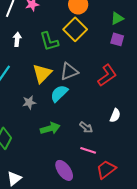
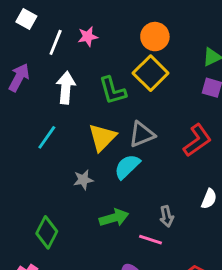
white arrow: (17, 39) -> (66, 88), size x1.5
gray arrow: (86, 127) -> (167, 216), turned 40
pink line: (88, 150) -> (151, 240), moved

